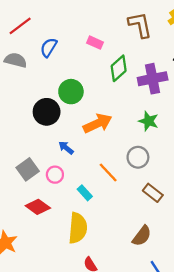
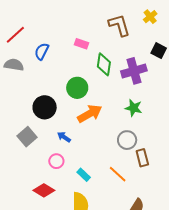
green diamond: (119, 68) -> (104, 64), turned -35
green circle: (71, 92) -> (77, 88), moved
gray square: (28, 169) -> (27, 137), moved
orange line: (108, 172) -> (118, 174), moved
brown rectangle: (153, 193) -> (142, 158), moved, turned 42

